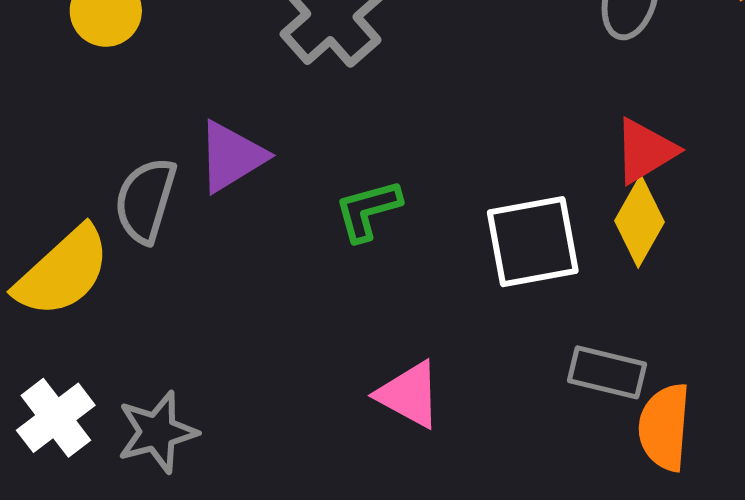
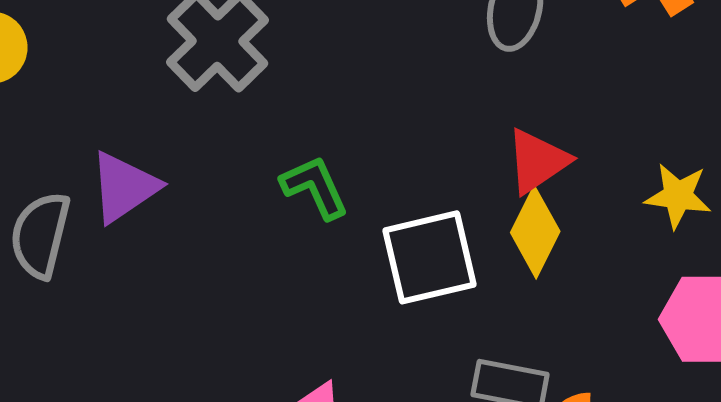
green L-shape: (368, 210) -> (315, 187), moved, turned 84

